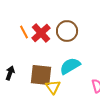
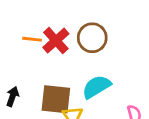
orange line: (24, 32) -> (32, 39), turned -56

